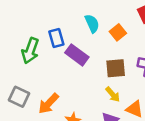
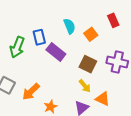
brown square: (116, 68) -> (88, 64), turned 30

